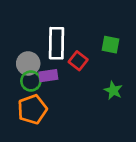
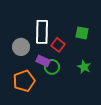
purple rectangle: (48, 76) -> (43, 61), moved, turned 32
green circle: (31, 81) -> (52, 67), moved

